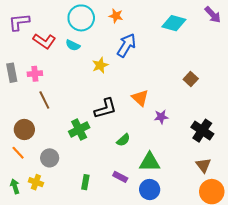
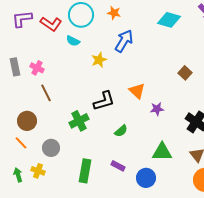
red L-shape: (44, 41) -> (51, 24), moved
pink cross: (35, 74) -> (37, 68), turned 32
green triangle: (150, 162) -> (162, 152), moved
green rectangle: (85, 182) -> (85, 171), size x1.6

